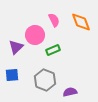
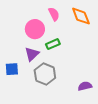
purple triangle: (16, 47) -> (32, 54), moved
purple semicircle: (70, 92) -> (85, 86), moved

